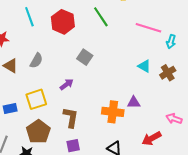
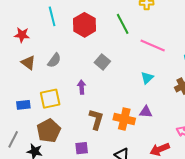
pink line: (148, 28) -> (153, 46), moved
cyan triangle: (144, 66) -> (147, 78), moved, turned 40
purple arrow: (67, 84) -> (82, 87), turned -64
brown L-shape: (71, 117) -> (96, 119), moved

